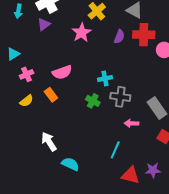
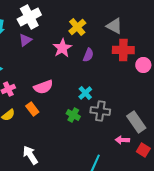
purple semicircle: (119, 37) -> (88, 55), moved
cyan cross: (105, 78) -> (85, 93), turned -32
pink arrow: (132, 123) -> (122, 140), moved

